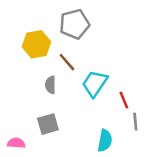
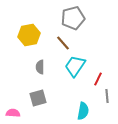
gray pentagon: (74, 24) -> (73, 18), moved
brown line: (67, 62) -> (63, 43), moved
red line: (124, 100) -> (98, 79), turned 48

